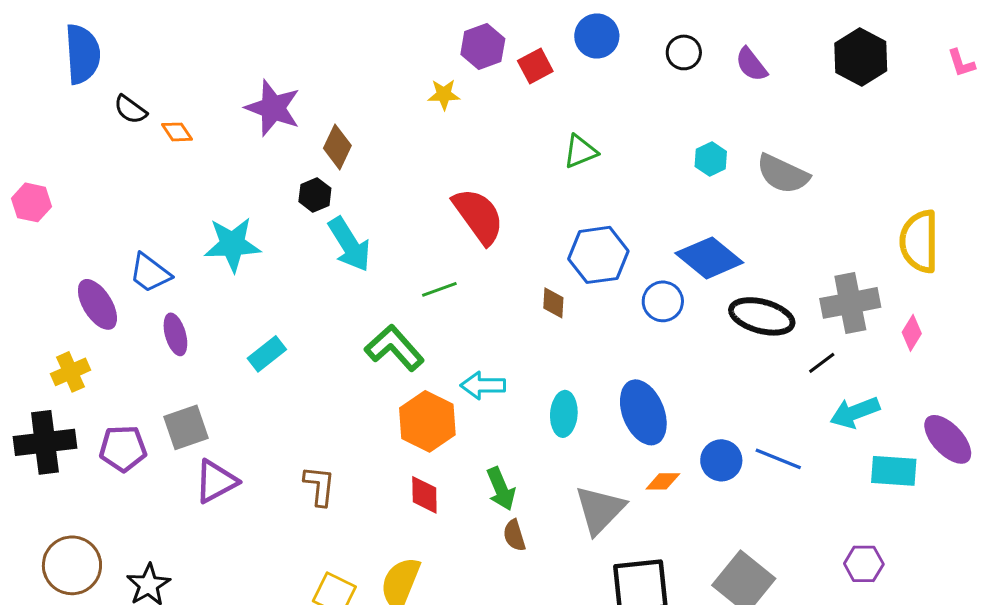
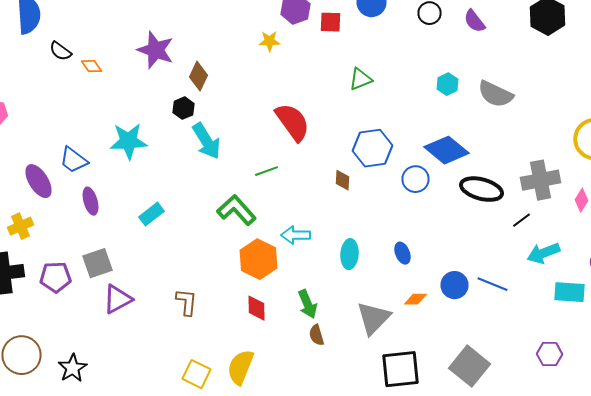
red square: (535, 66) -> (330, 22), turned 30
blue ellipse: (643, 412) -> (402, 253), size x0.5

